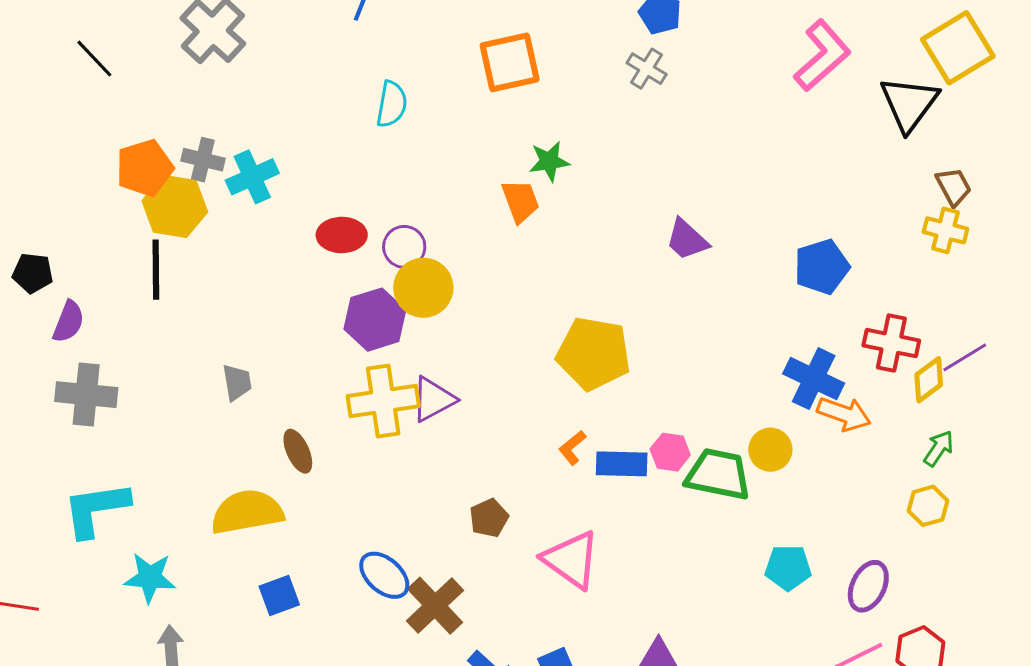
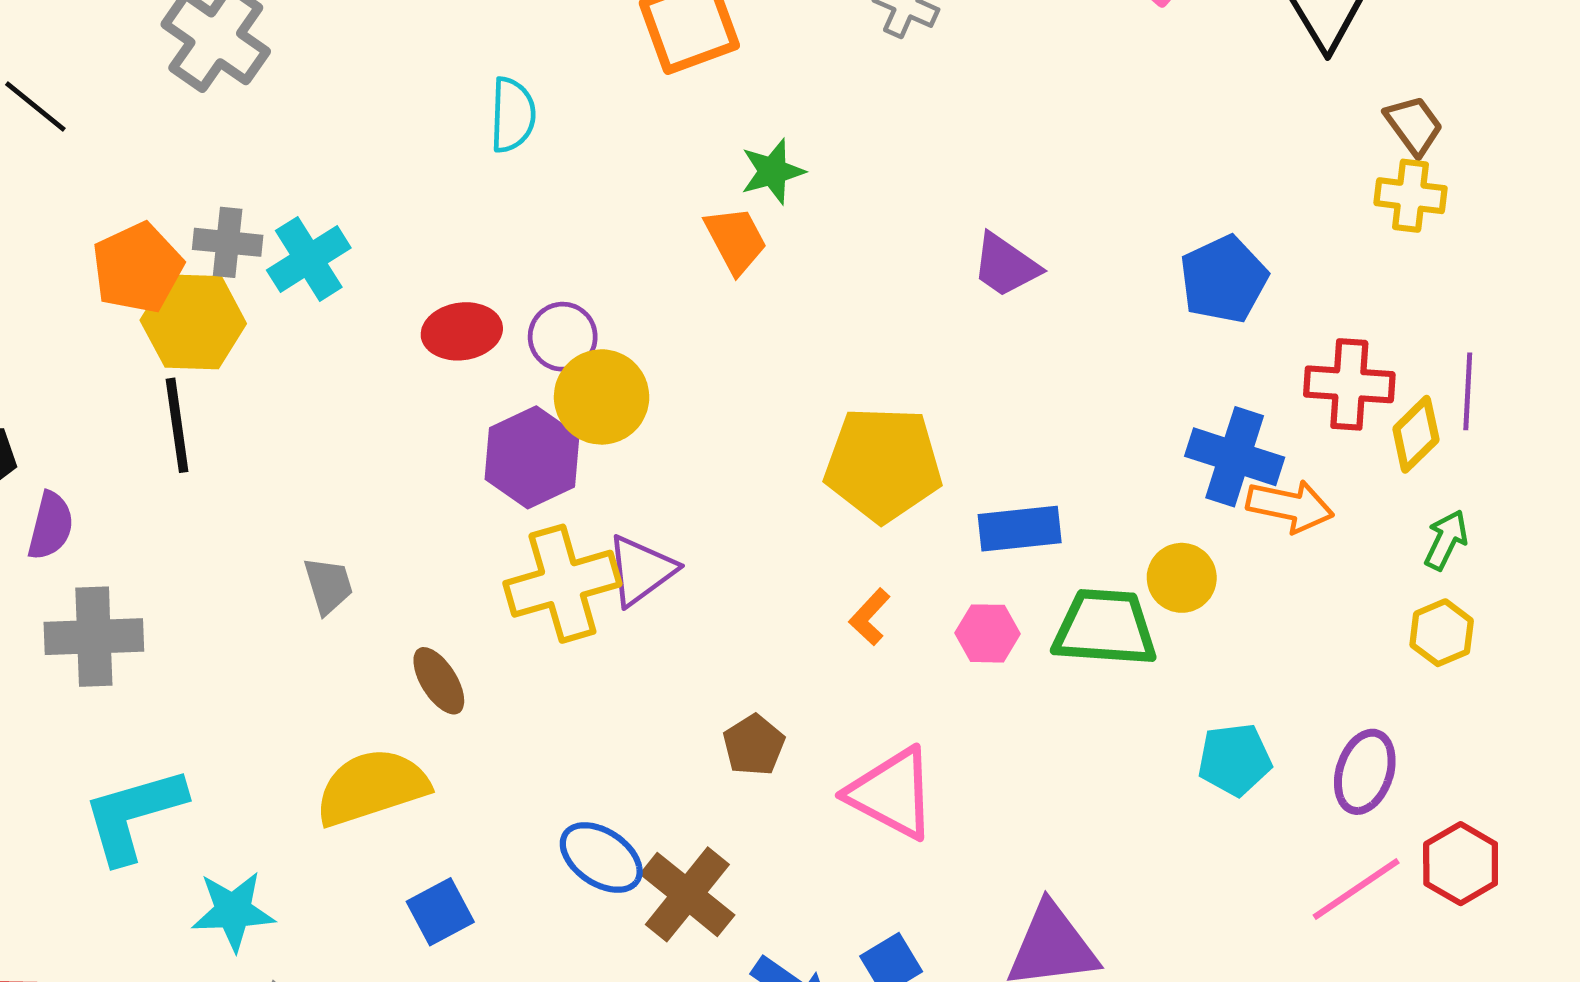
purple line: (965, 357) -> (1468, 391), turned -48
pink hexagon: (670, 452) -> (988, 633), moved
blue rectangle: (622, 464) -> (1020, 529), moved

